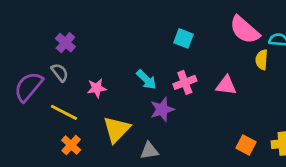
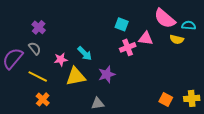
yellow semicircle: (262, 60) -> (177, 39), turned -80
cyan arrow: (146, 80) -> (85, 53), moved
pink cross: (185, 82) -> (128, 47), moved
pink triangle: (226, 85) -> (146, 38), moved
yellow triangle: (117, 129) -> (76, 76), moved, turned 35

